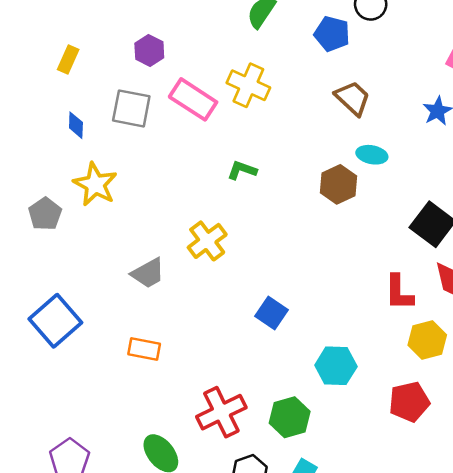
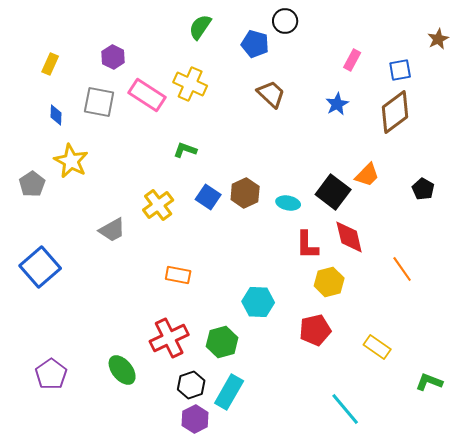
cyan ellipse: (372, 155) -> (288, 203), moved
brown hexagon: (338, 184) -> (245, 193), moved
blue square: (272, 313) -> (208, 197), moved
orange rectangle: (144, 349) -> (178, 275), moved

